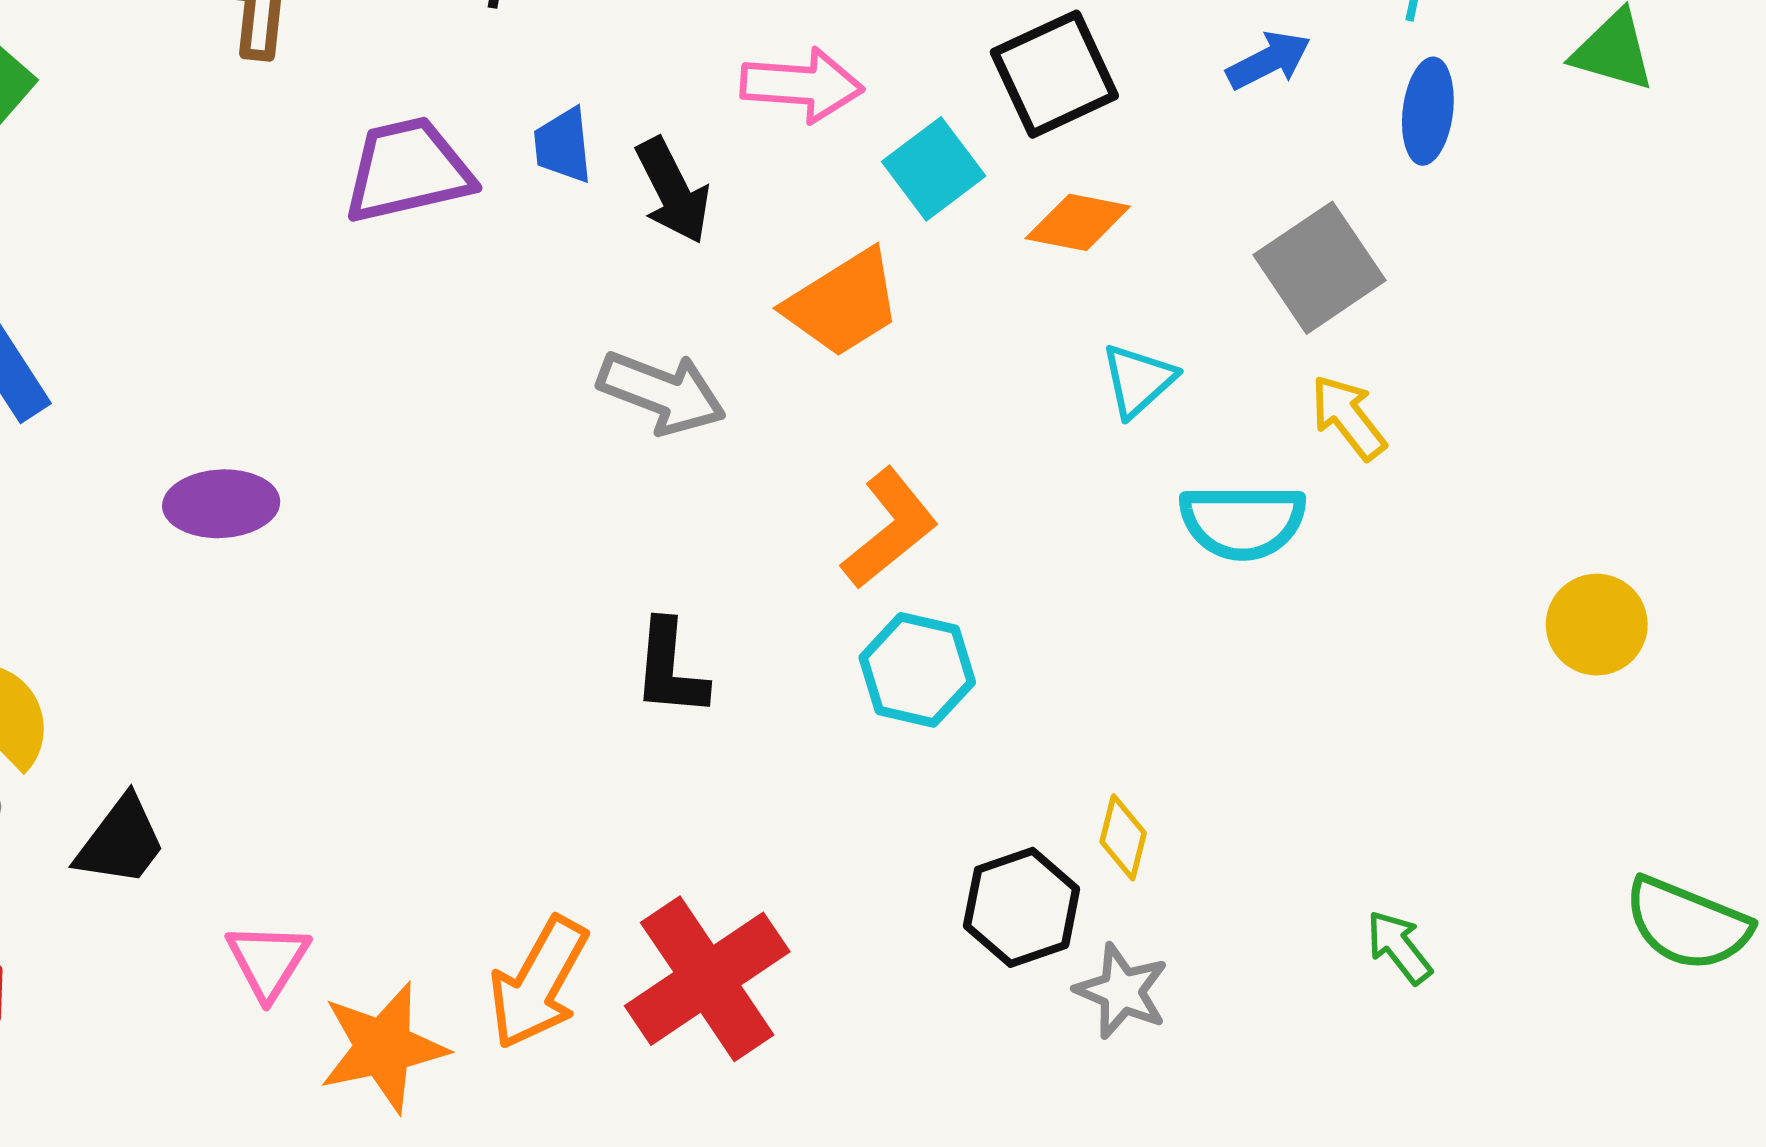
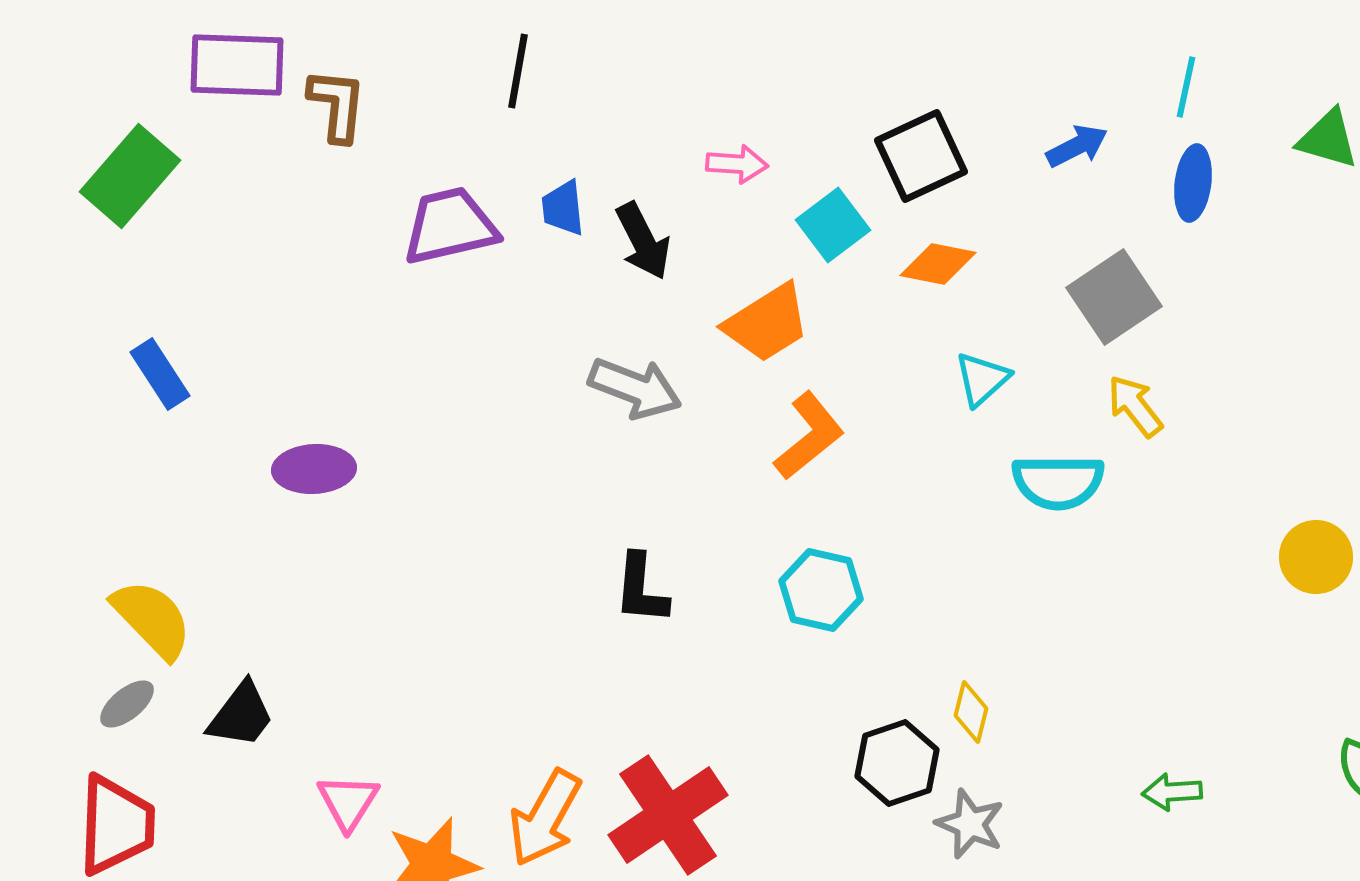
pink arrow: (802, 85) -> (737, 164), size x0.7
orange L-shape: (890, 528) -> (809, 436), moved
green arrow: (1399, 947) -> (1172, 792), turned -56

